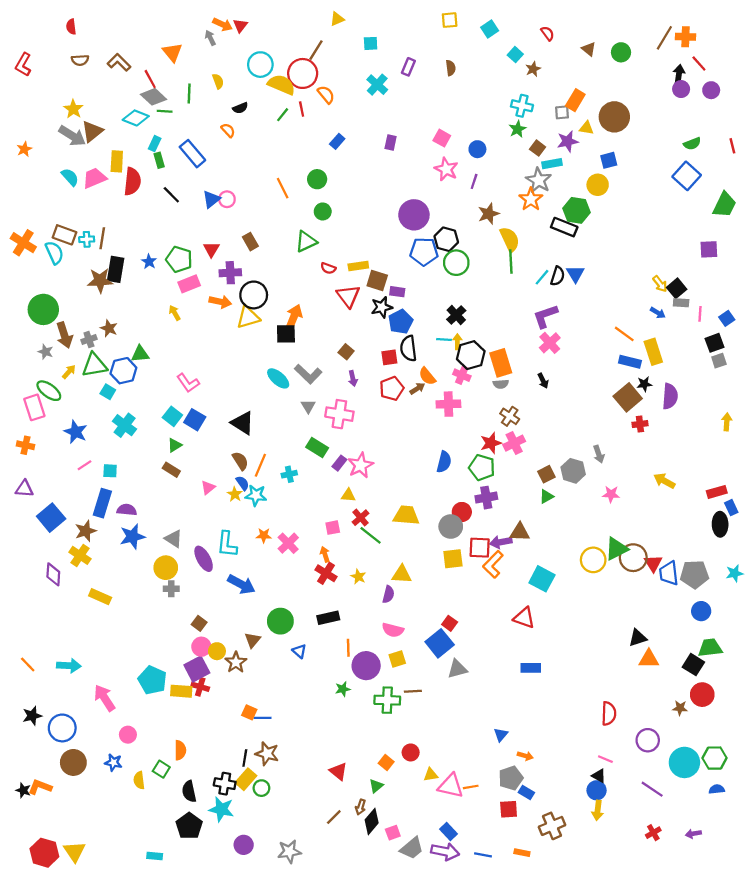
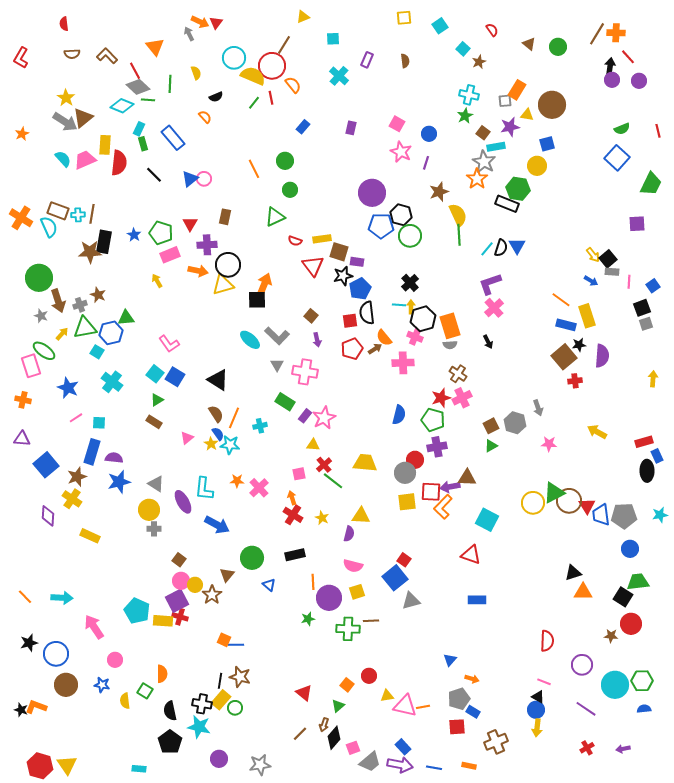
brown rectangle: (250, 242) -> (225, 217), turned 42

